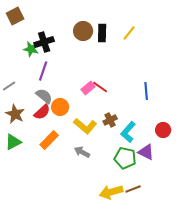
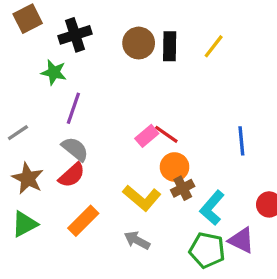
black cross: (44, 42) -> (75, 35), moved
orange circle: (60, 107) -> (175, 167), moved

